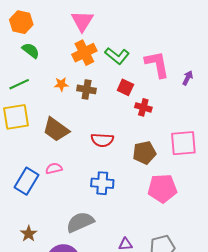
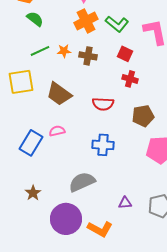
green line: (19, 84) -> (40, 51), moved
red cross: (143, 107) -> (130, 79), moved

